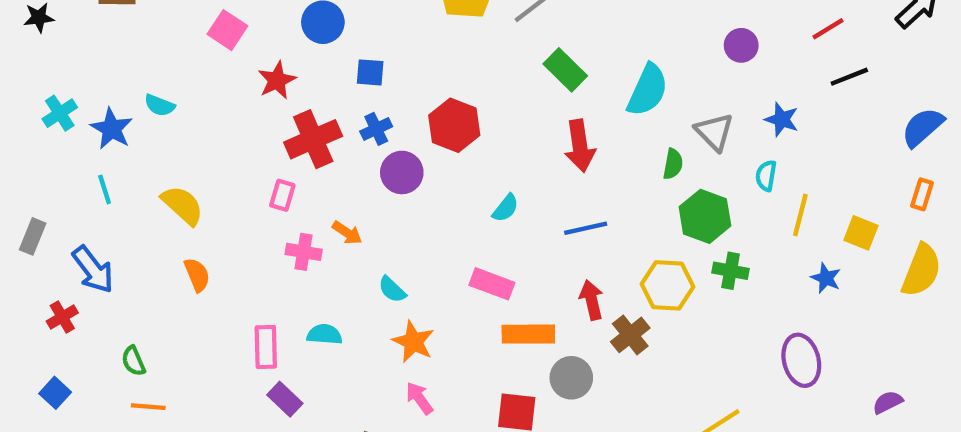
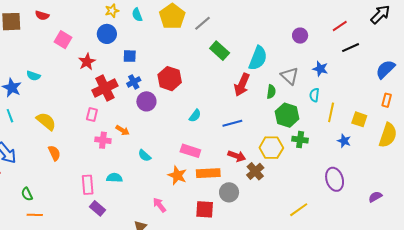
red arrow: (580, 146) -> (242, 85), moved, turned 35
red arrow: (591, 300) -> (237, 156), turned 126
orange star: (413, 342) -> (177, 175), moved

